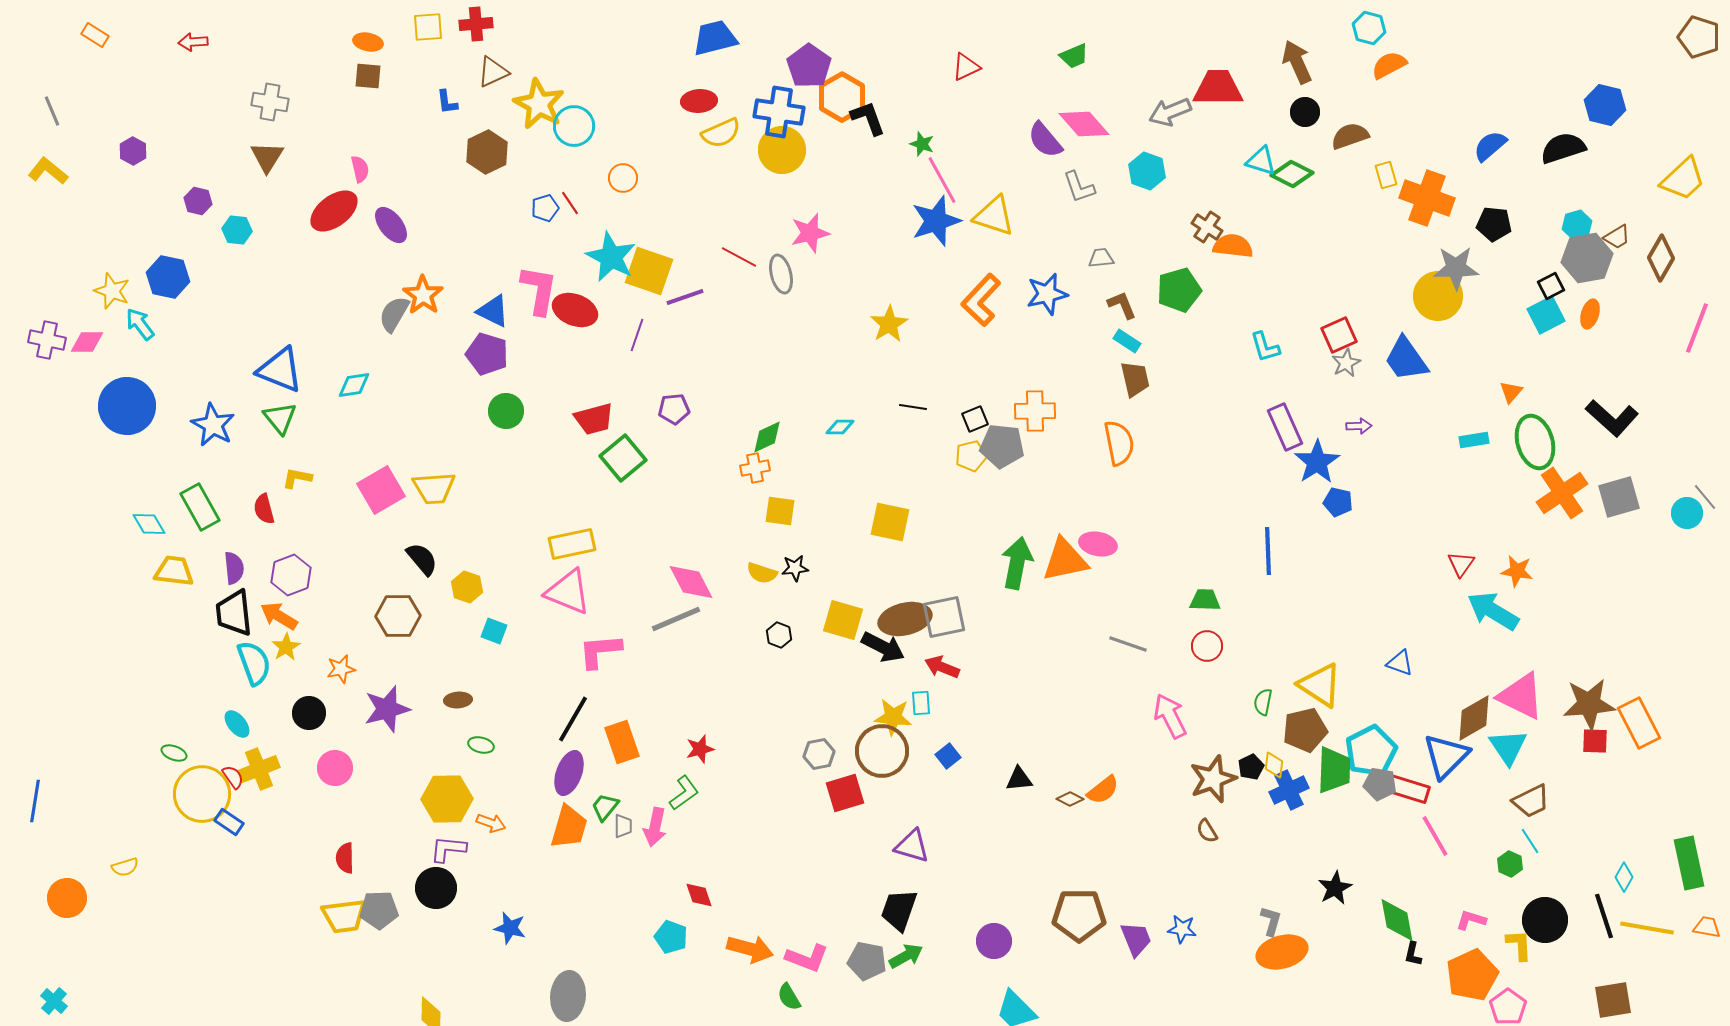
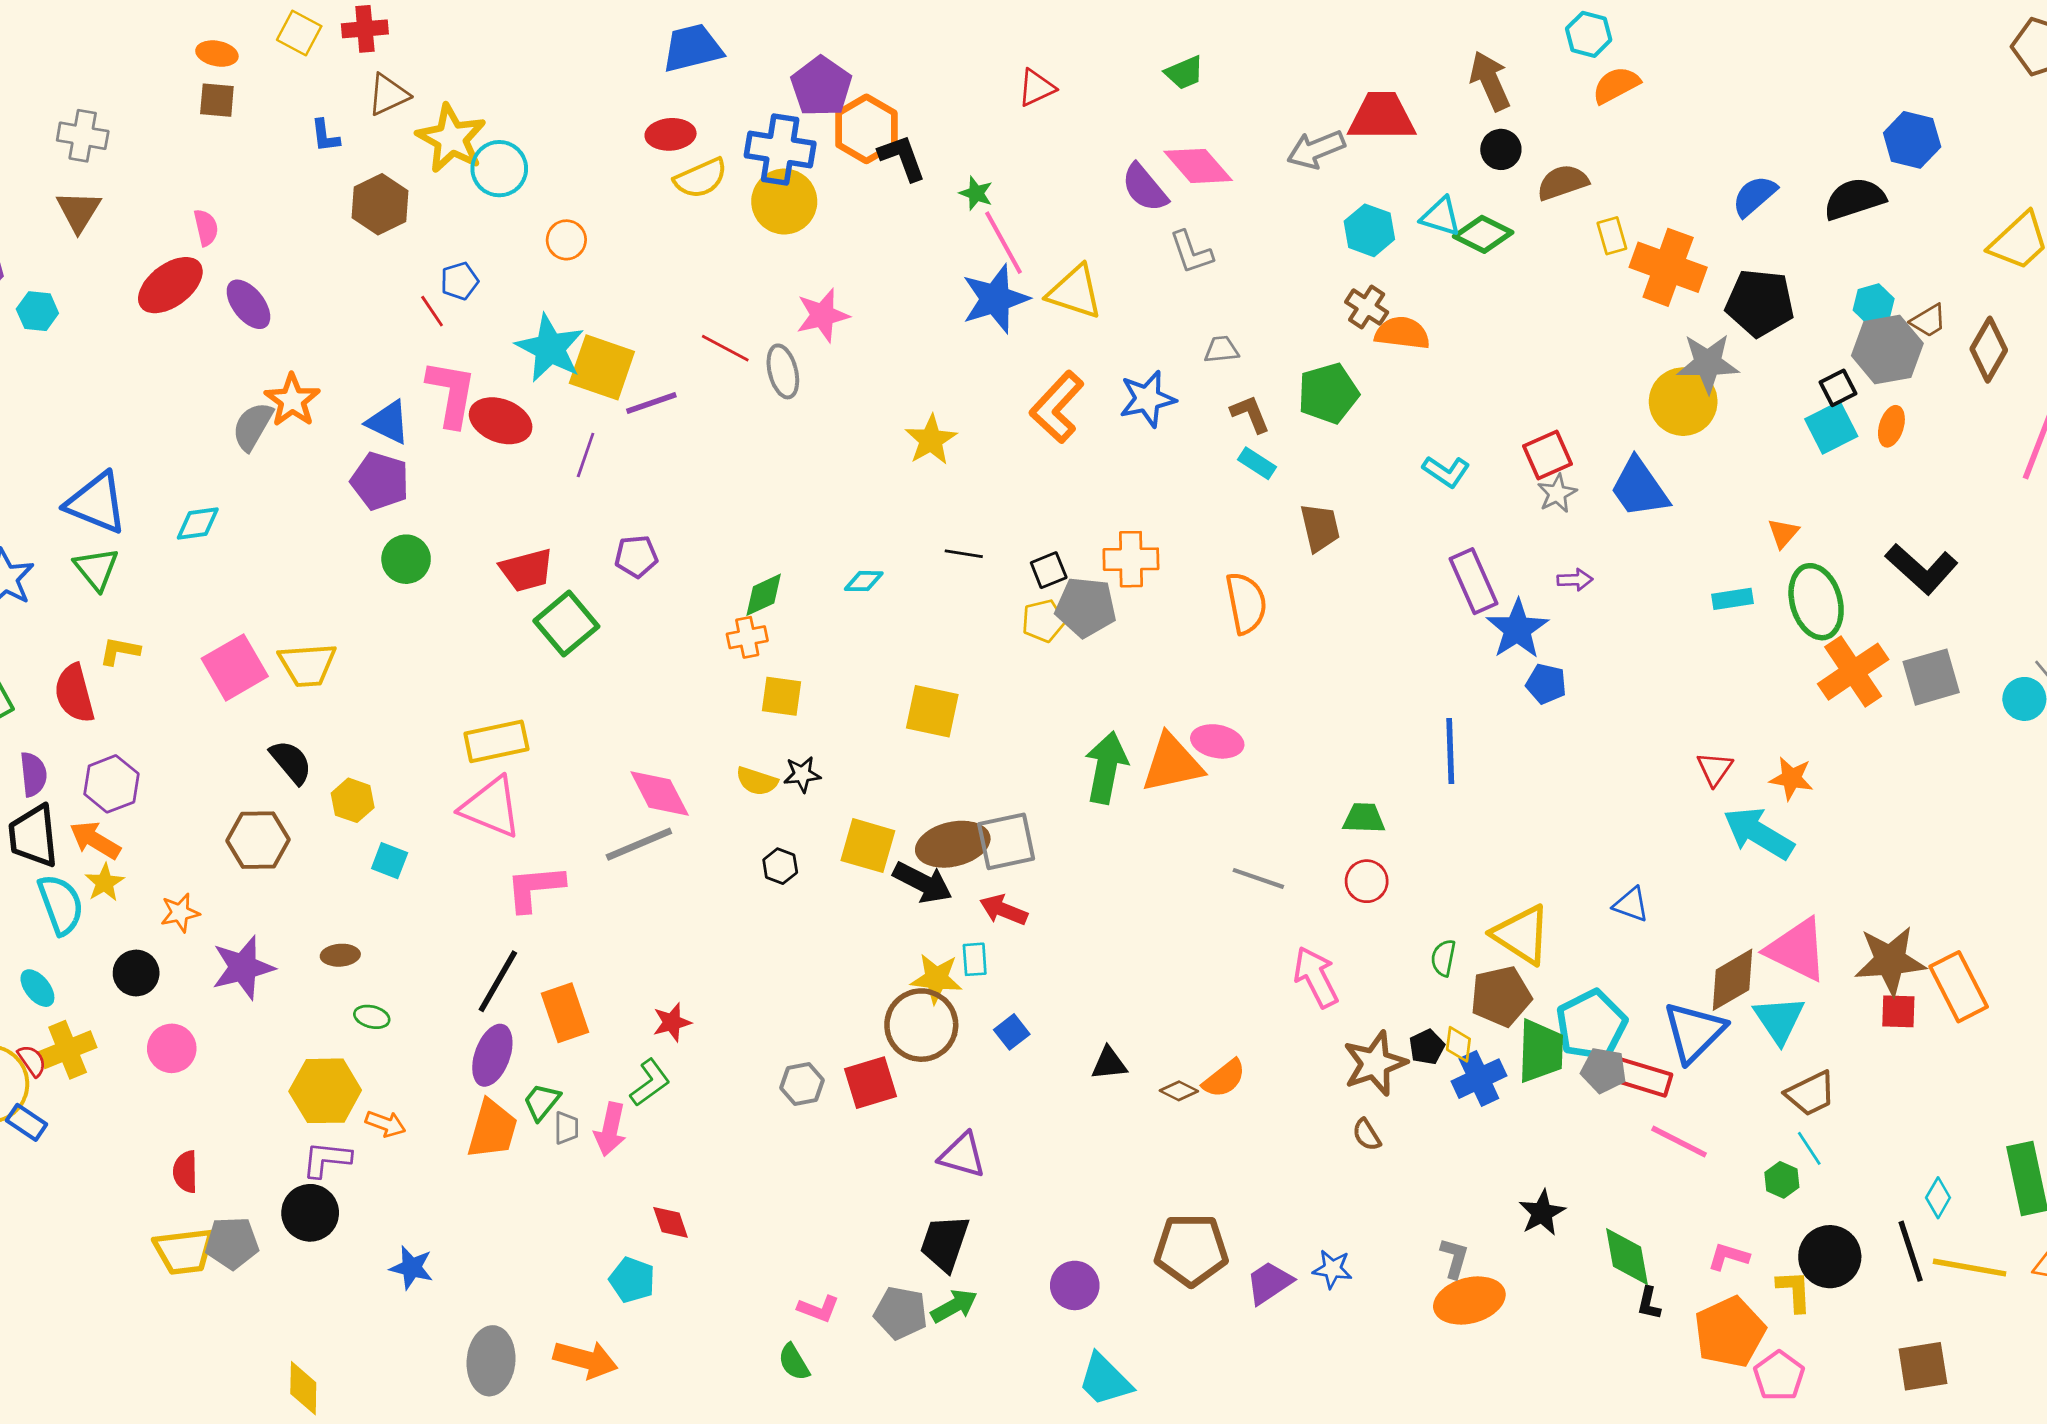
yellow square: (428, 27) -> (299, 33), turned 32
cyan hexagon: (1147, 171) -> (1369, 230), moved
red line: (570, 203) -> (432, 311), moved
black pentagon: (1494, 224) -> (1760, 303), size x1.4
cyan L-shape: (1265, 347) -> (1446, 471), turned -40
brown trapezoid: (1135, 379) -> (1320, 528), moved
red semicircle: (264, 509) -> (74, 693), size x1.4
gray hexagon: (819, 754) -> (802, 1084), moved
pink line: (1435, 836) -> (1679, 1142), turned -33
purple trapezoid: (1136, 939) -> (1269, 1283), turned -102
orange arrow: (750, 949) -> (586, 1359), moved
pink L-shape: (807, 958) -> (819, 1309), size x0.7

